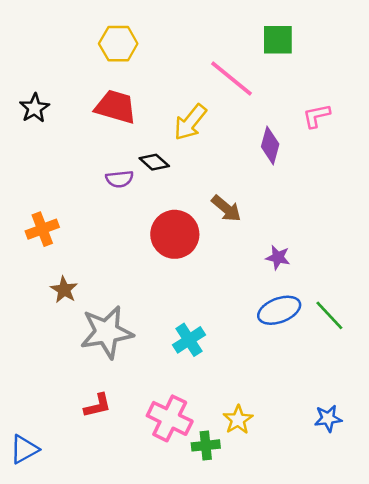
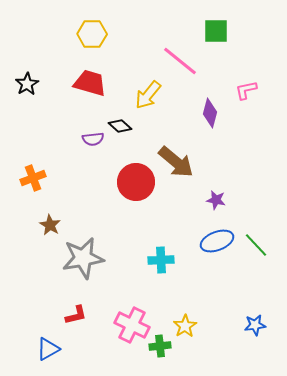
brown arrow: (226, 209) -> (176, 162), size x1.5
cyan cross: (189, 340) -> (161, 260), moved, turned 30
blue triangle: (24, 449) -> (48, 349), moved

